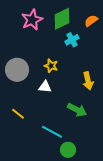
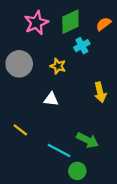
yellow star: (51, 66) -> (58, 66), moved
gray circle: (17, 70) -> (19, 64), moved
green arrow: (77, 110) -> (88, 140), moved

